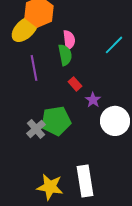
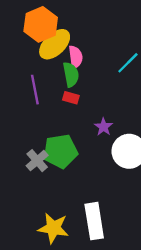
yellow ellipse: (25, 29) -> (55, 44), moved
red rectangle: (75, 84) -> (71, 98), moved, turned -32

